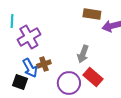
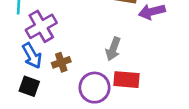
blue arrow: (30, 68) -> (32, 56), moved
red rectangle: (93, 77) -> (126, 80), turned -36

